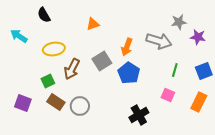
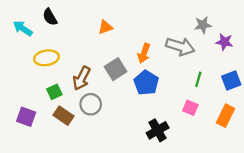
cyan arrow: (19, 36) -> (23, 28), moved
yellow ellipse: (54, 49) -> (46, 58), moved
gray circle: (80, 106) -> (91, 104), moved

